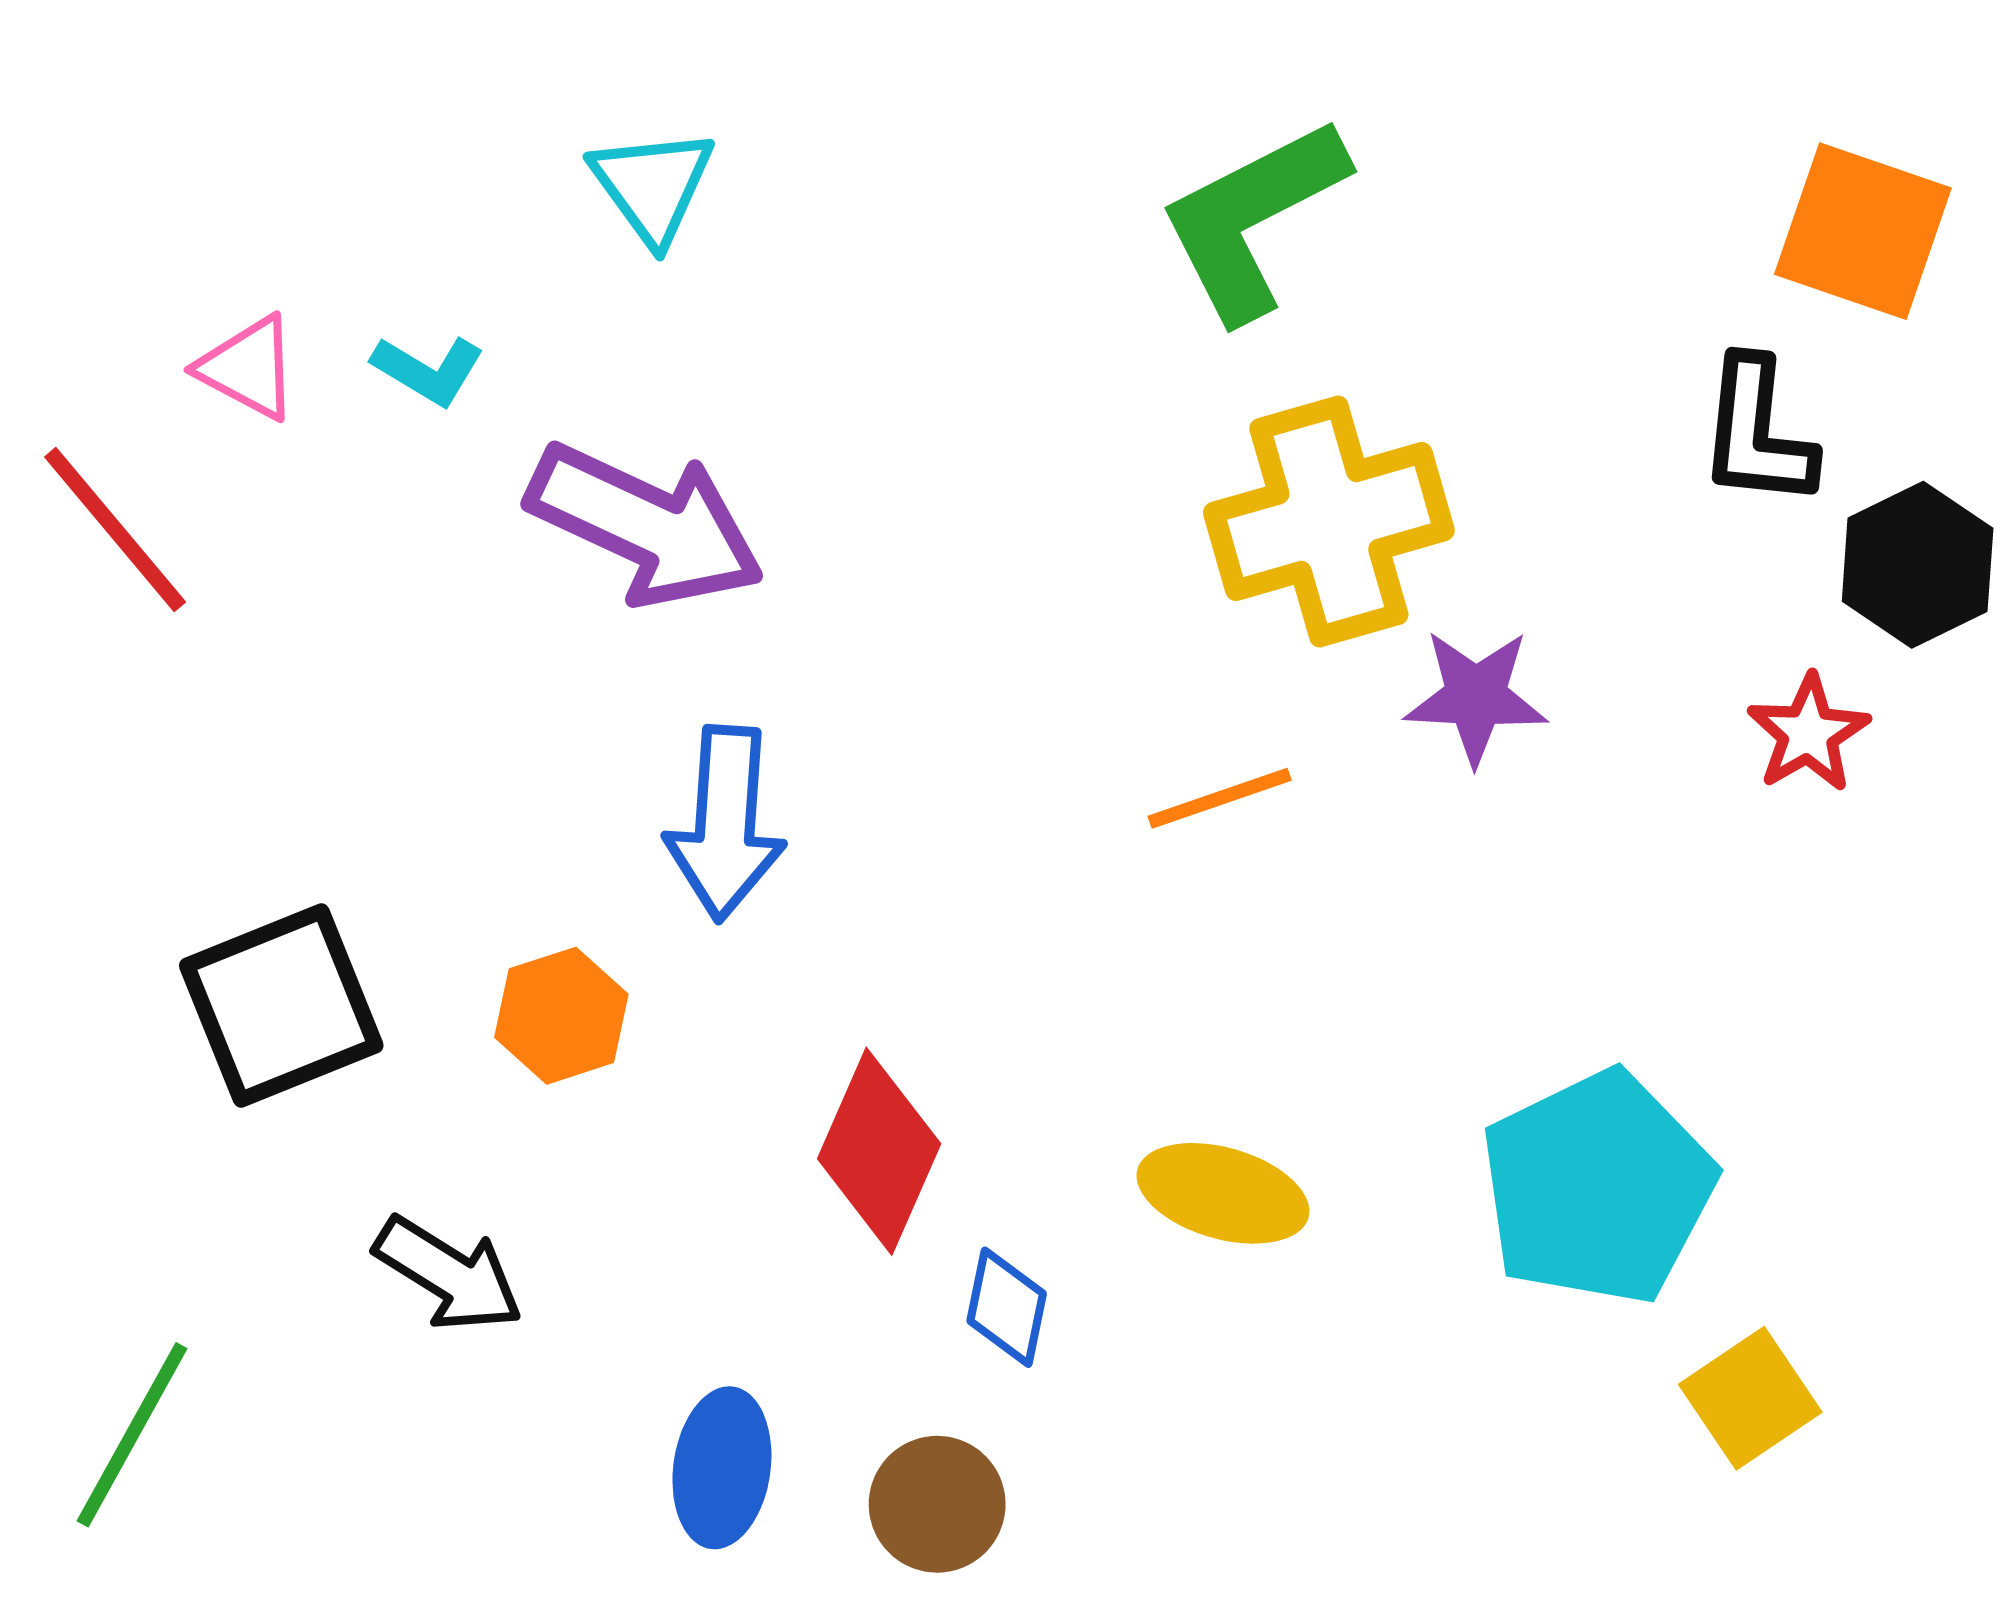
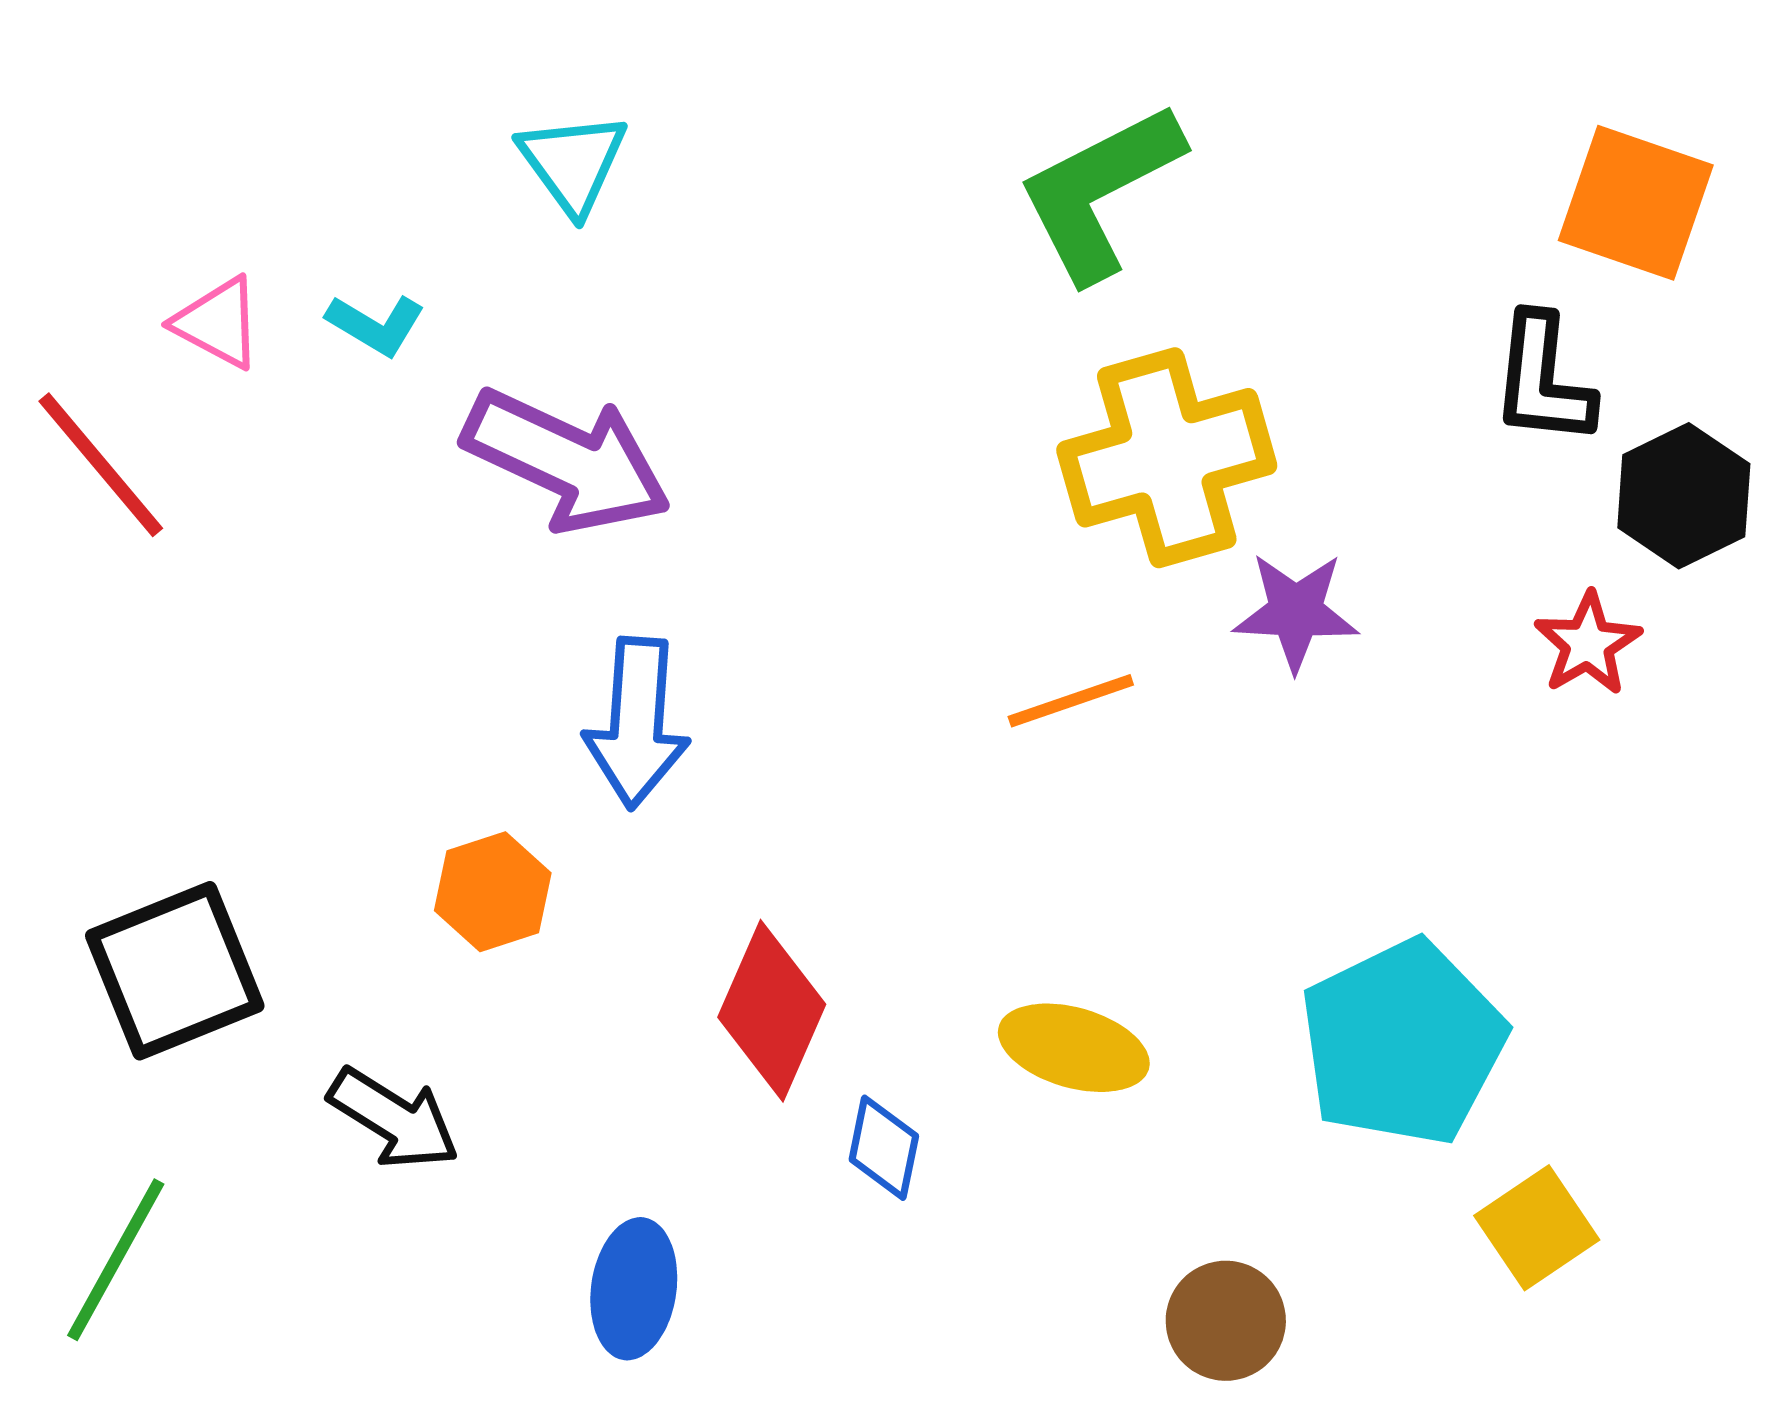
black square: (281, 1005) -> (175, 971), moved
brown circle: (937, 1504) -> (1226, 1321), moved

